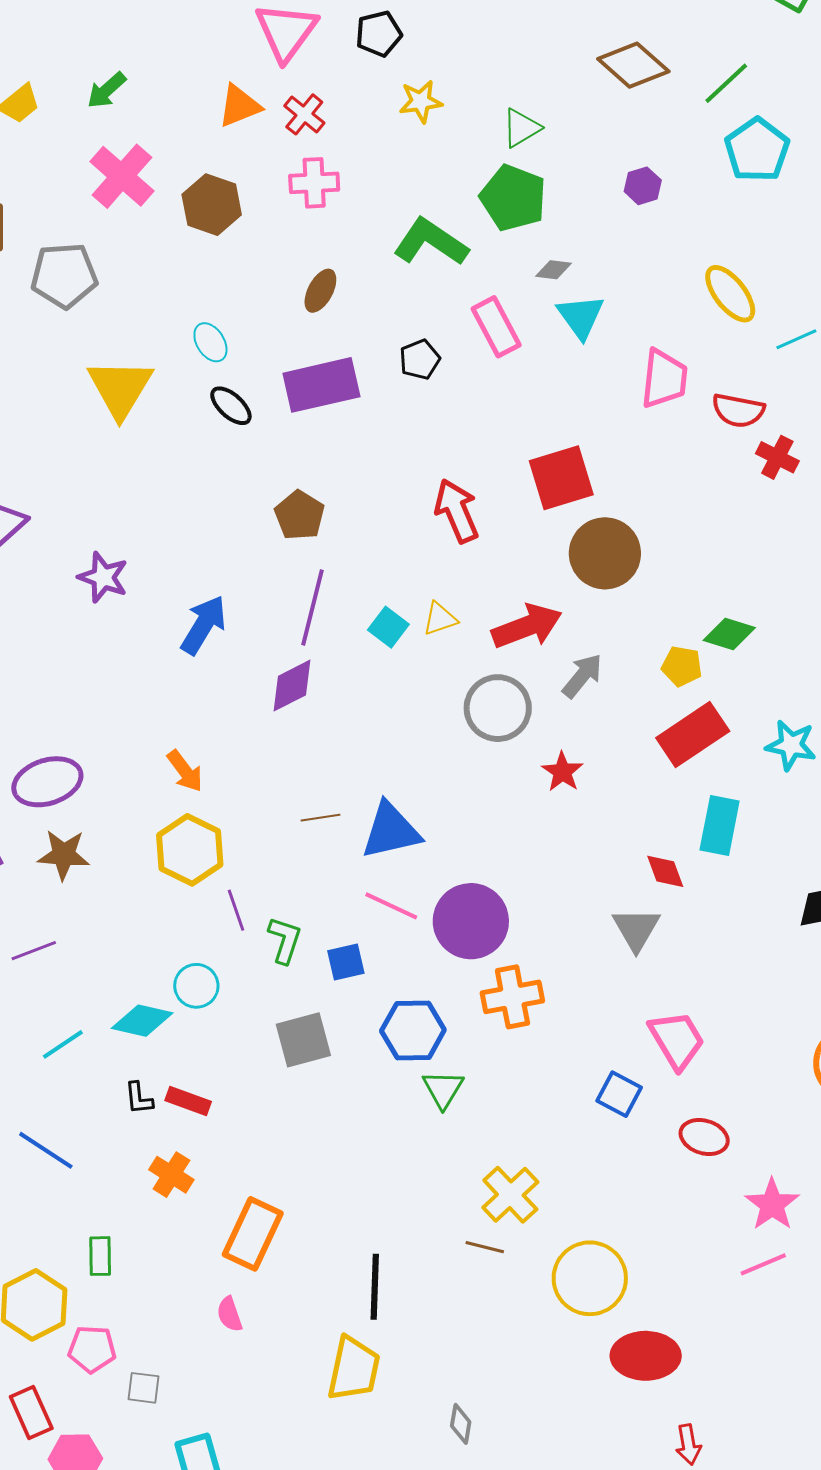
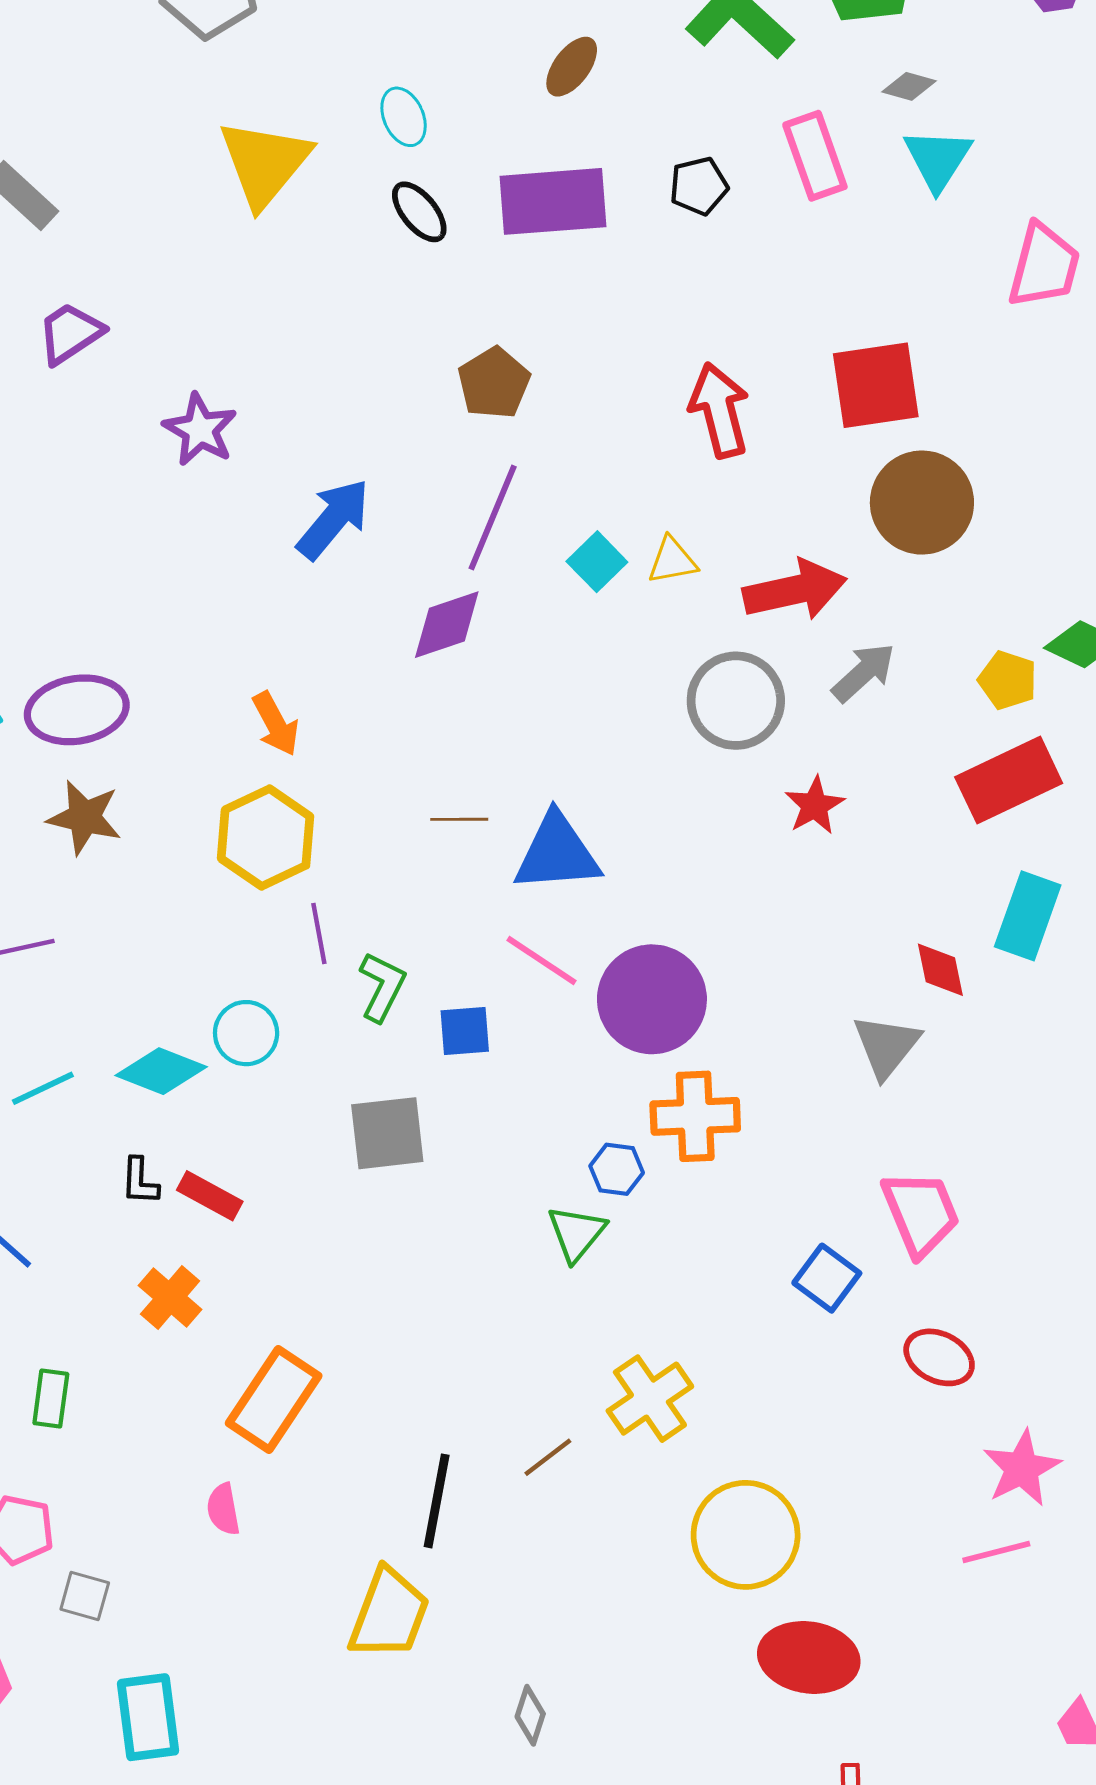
blue hexagon: (413, 1030) -> (617, 1169), moved, size x0.6
brown line: (485, 1247) -> (548, 1457), moved, turned -60

